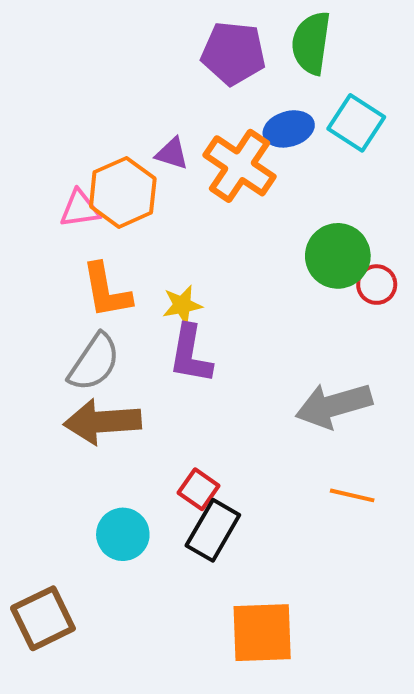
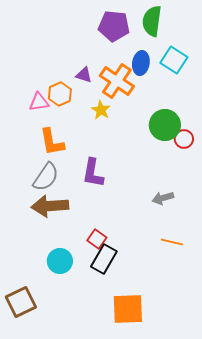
blue ellipse: (289, 129) -> (141, 63), turned -65
orange hexagon: (123, 192) -> (60, 94), size x0.7
yellow star: (182, 305) -> (101, 110), moved, turned -30
gray arrow: (334, 405) -> (163, 198), size x0.6

